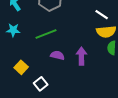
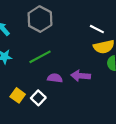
purple arrow: (81, 56) -> (81, 76), turned -78
white square: (41, 84) -> (38, 98), moved

